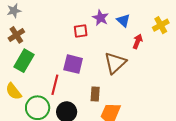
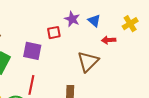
red arrow: (138, 41) -> (109, 40), turned -112
purple square: (73, 64) -> (32, 51), moved

